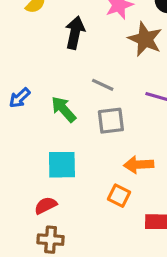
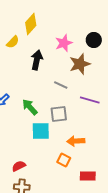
brown star: (145, 39) -> (80, 64), turned 30
gray line: (103, 85) -> (61, 85), moved
cyan square: (62, 165) -> (41, 131), moved

